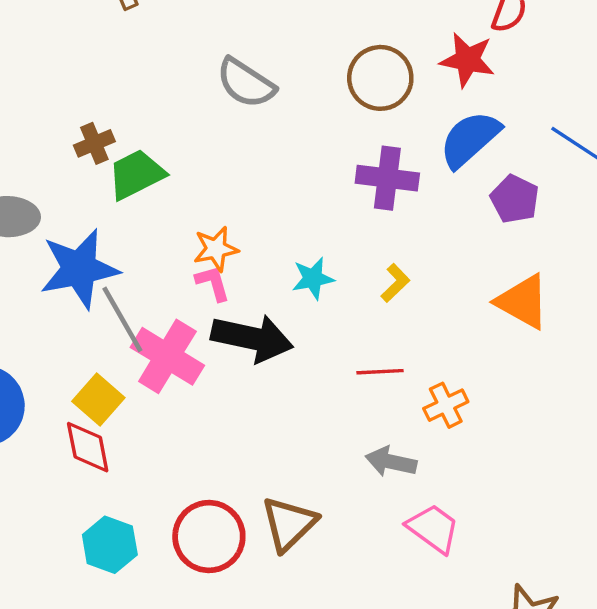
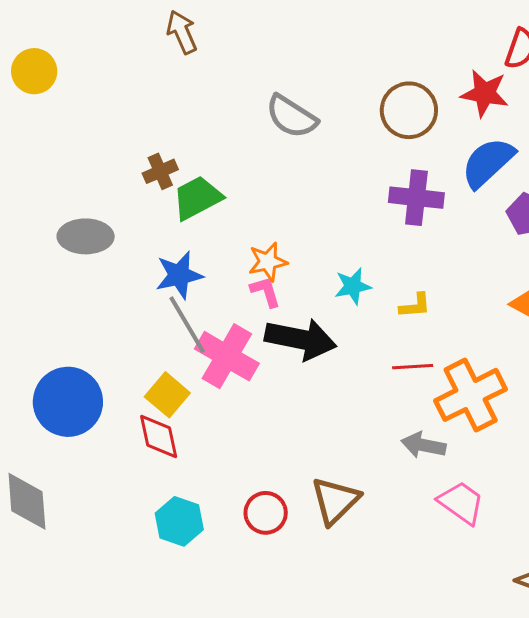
blue star: (79, 269) -> (179, 275), moved, size x0.7
yellow L-shape: (395, 283) -> (415, 306), moved, turned 40
orange cross: (446, 405) -> (471, 395), size x1.8
red circle: (209, 537) -> (266, 513), size x0.7

